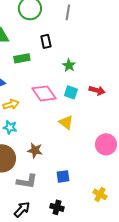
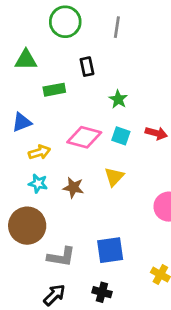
pink diamond: (44, 93) -> (84, 137), turned -40
yellow triangle: (66, 122) -> (114, 177), turned 35
brown star: (35, 150) -> (73, 188), moved
blue square: (63, 176) -> (110, 250), size x1.5

